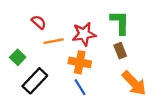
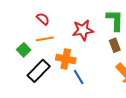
orange line: (54, 41) -> (45, 39), moved
orange cross: (80, 62) -> (66, 59), moved

